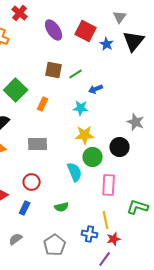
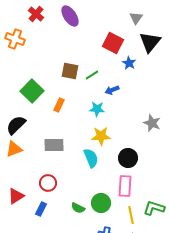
purple ellipse: (54, 30) -> (70, 16), moved
red square: (86, 31) -> (113, 43), moved
blue star: (107, 44) -> (129, 63), moved
black circle: (120, 147) -> (128, 158), moved
green circle: (93, 157) -> (101, 203), moved
cyan semicircle: (75, 172) -> (91, 158), moved
green semicircle: (62, 207) -> (78, 208), turned 40
yellow line: (106, 220) -> (131, 215), moved

